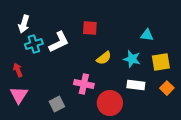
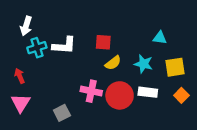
red square: (90, 28) -> (103, 42), moved
white L-shape: (59, 42) -> (64, 45), turned 30
red circle: (110, 103) -> (120, 95), moved

